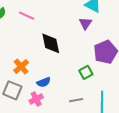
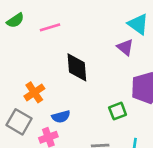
pink line: (27, 16) -> (50, 27), turned -49
purple triangle: (85, 23) -> (125, 47), turned -32

